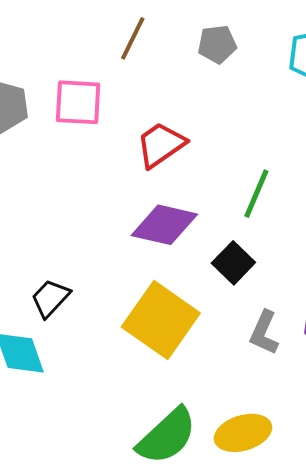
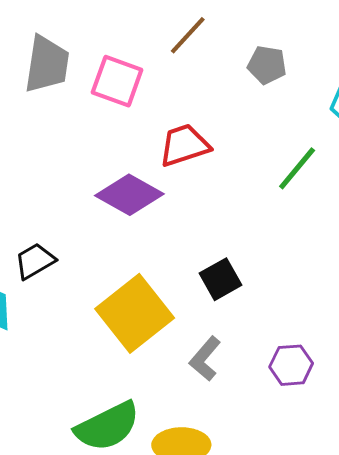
green line: (256, 194) -> (297, 168), moved
purple diamond: (164, 225) -> (129, 195), moved
gray L-shape: (264, 333) -> (205, 359), moved

